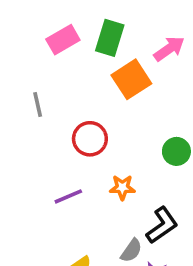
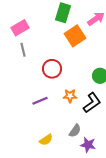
pink rectangle: (63, 40) -> (20, 28), moved
black L-shape: (162, 225) -> (92, 103), moved

